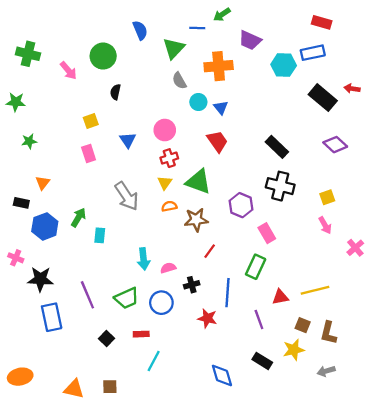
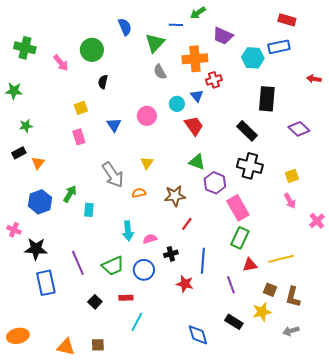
black rectangle: (323, 98) -> (267, 99), moved, turned 55
cyan circle: (198, 102) -> (177, 104), moved
red cross: (169, 158) -> (214, 80), moved
green triangle: (198, 182) -> (197, 162), moved, size x0.7
black rectangle: (21, 203) -> (19, 153), moved, turned -40
orange semicircle: (169, 206) -> (139, 193), moved
pink rectangle: (267, 233) -> (238, 208), size x1.4
green rectangle: (256, 267) -> (240, 238), moved

